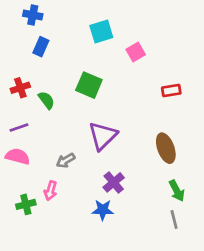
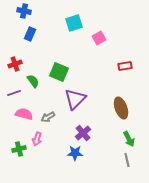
green square: (89, 85) -> (59, 72), moved
green semicircle: (46, 100) -> (33, 81), moved
pink semicircle: (18, 156) -> (24, 114), moved

